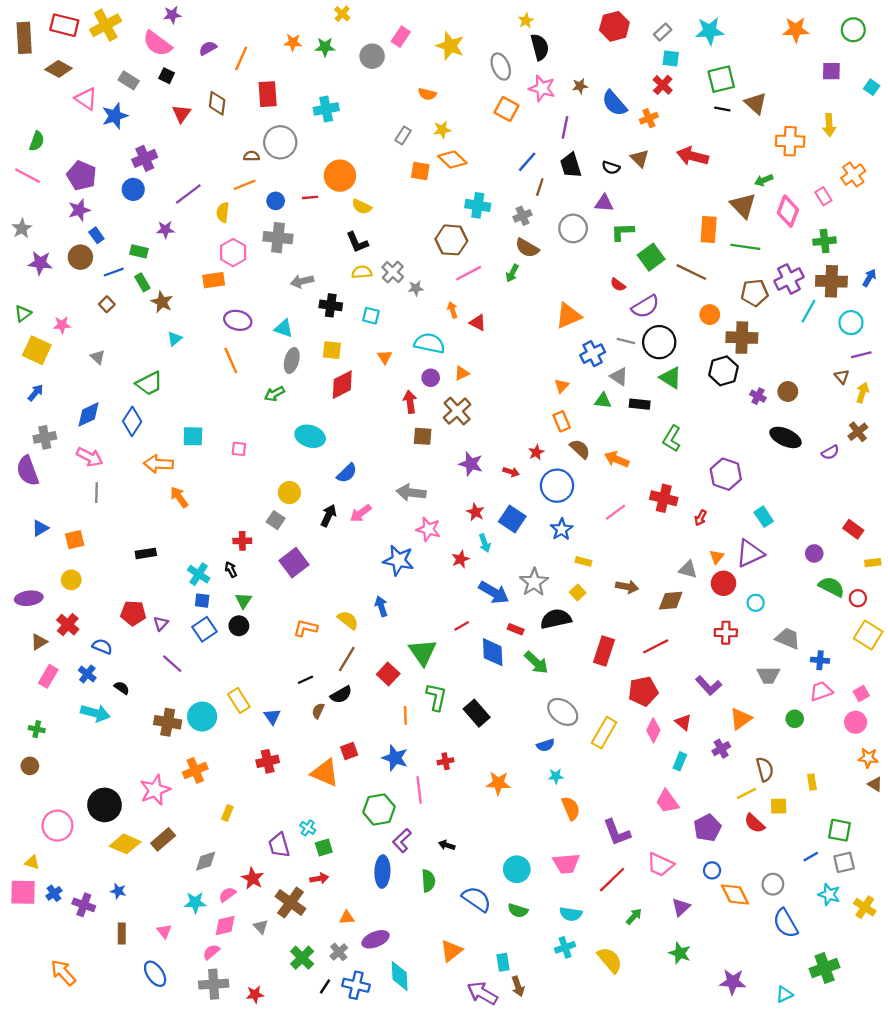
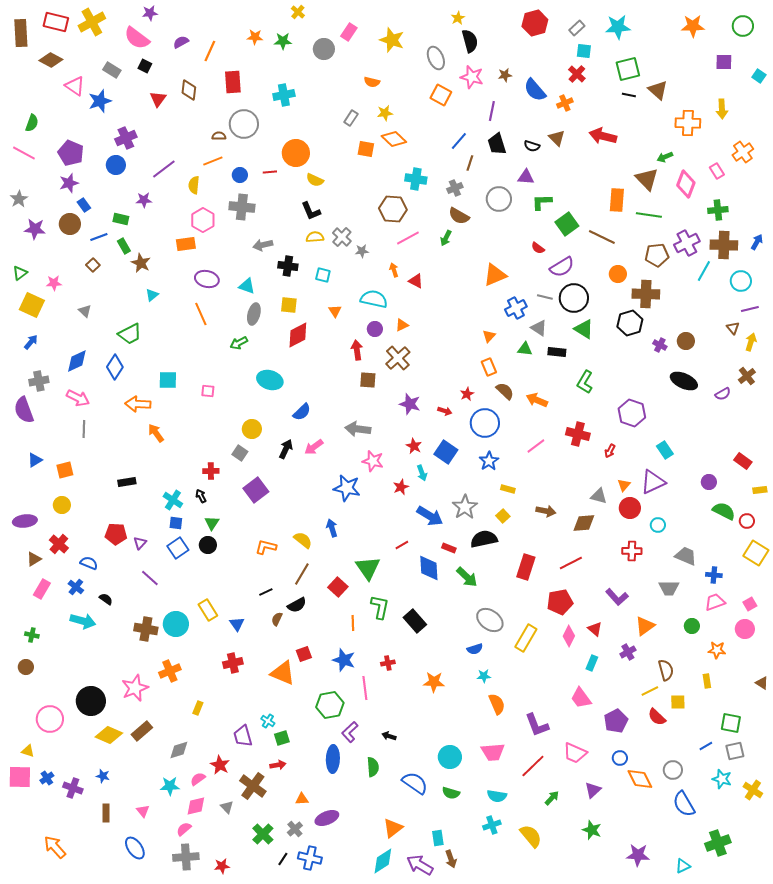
orange star: (868, 758) -> (717, 650), moved
cyan diamond: (400, 976) -> (383, 861), moved, turned 60

